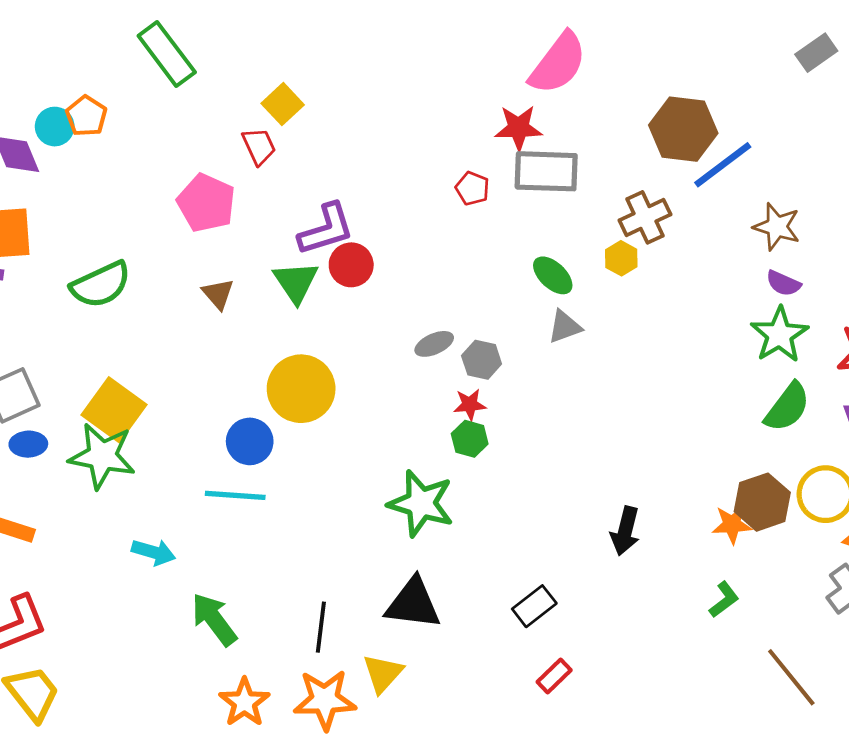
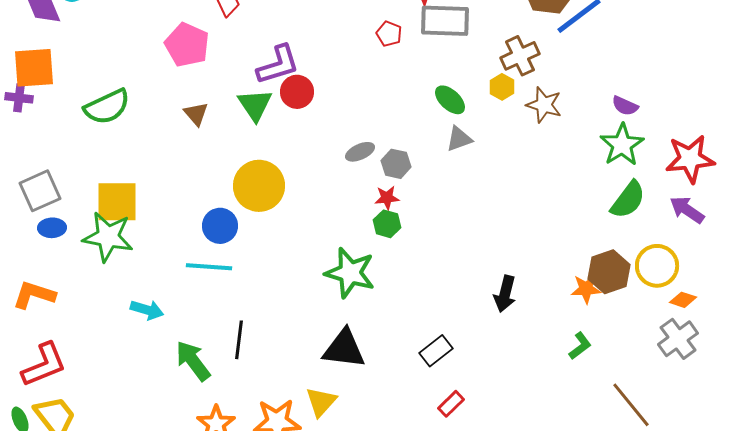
brown star: (777, 227) -> (544, 105), moved
yellow square: (114, 410) -> (117, 202), turned -36
black line: (321, 627) -> (239, 340), moved

